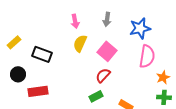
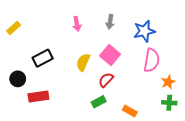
yellow rectangle: (14, 42) -> (14, 28), moved
yellow semicircle: (80, 43) -> (83, 62), moved
black rectangle: (42, 54) -> (43, 58), turned -48

